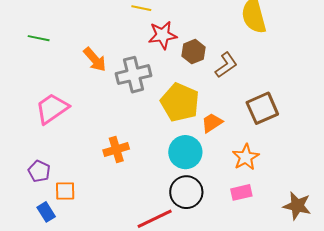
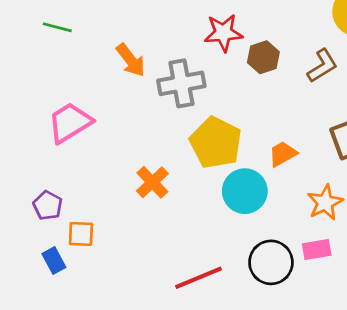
brown L-shape: (226, 65) -> (322, 66), moved
yellow pentagon: (180, 102) -> (216, 143), moved
orange cross: (116, 150) -> (152, 182), turned -30
black circle: (186, 192) -> (271, 262), moved

